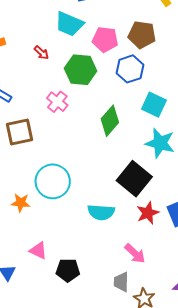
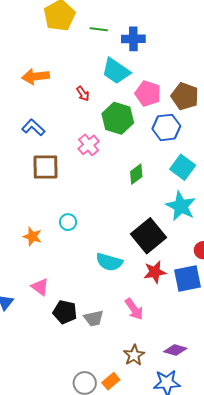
green diamond: (110, 121) -> (136, 174), size x0.7
cyan circle: (53, 181) -> (68, 222), size x0.5
gray trapezoid: (121, 282) -> (94, 318), moved, turned -115

